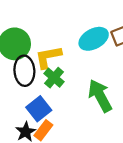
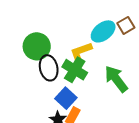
yellow L-shape: (48, 57) -> (81, 52), moved
green cross: (54, 78) -> (75, 70), size x1.4

